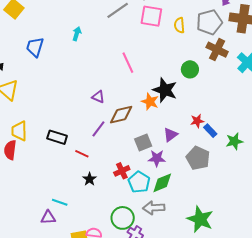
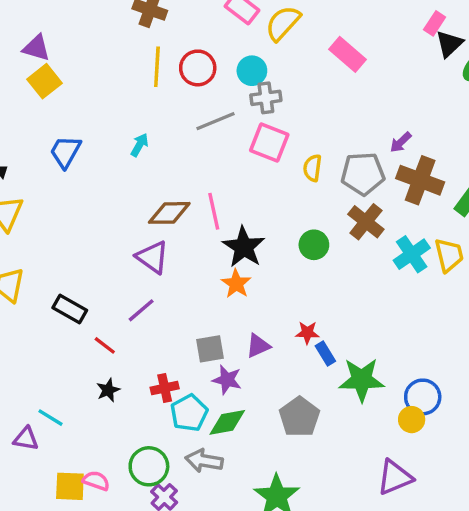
black star: (165, 90) -> (244, 247), moved
purple triangle: (98, 97) -> (152, 257), size x1.5
brown diamond: (121, 115) -> (169, 213), moved
green star: (234, 141) -> (362, 380), size x1.5
gray pentagon: (198, 158) -> (299, 417), moved

